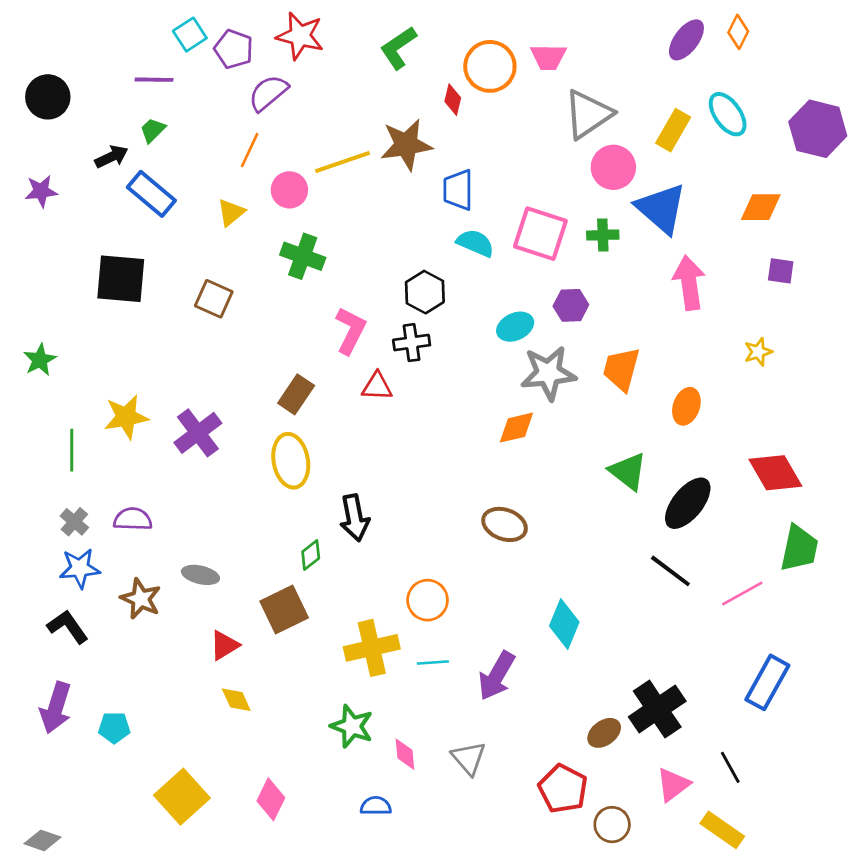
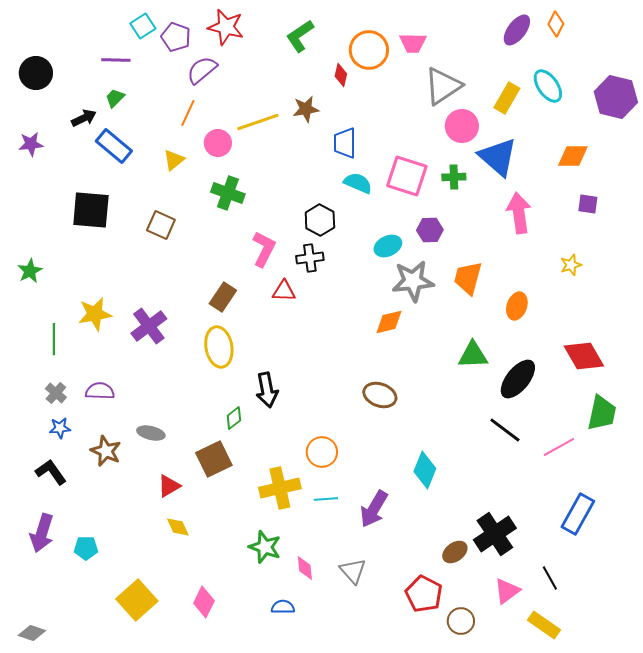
brown star: (406, 145) -> (306, 109), size x0.7
green triangle: (628, 471) -> (473, 355), turned -40
blue star: (80, 568) -> (60, 428), size x0.7

